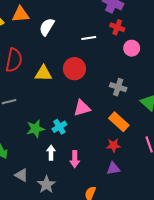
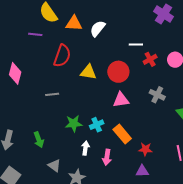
orange triangle: (21, 14) -> (74, 23), moved
red cross: (117, 27) -> (150, 59), moved, turned 32
pink triangle: (82, 108) -> (121, 100), moved
orange rectangle: (119, 122) -> (122, 134), moved

